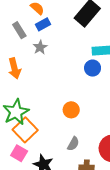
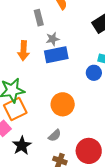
blue rectangle: (43, 24) -> (56, 55), moved, size x1.6
orange circle: (71, 110) -> (63, 104), size x1.5

